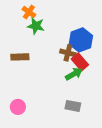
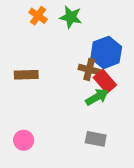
green star: (36, 26) -> (71, 17), moved

